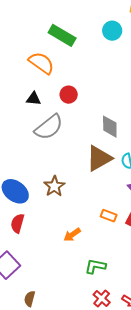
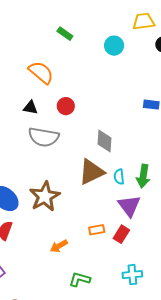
green rectangle: (62, 35) -> (65, 34), moved, size x0.6
gray semicircle: (49, 127) -> (44, 137), turned 44
brown star: (54, 186) -> (45, 196), size x1.4
orange rectangle: (109, 216) -> (97, 230), turned -35

